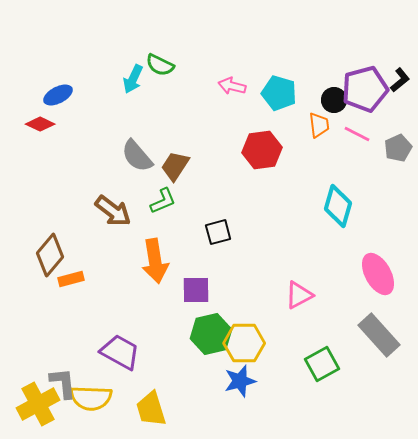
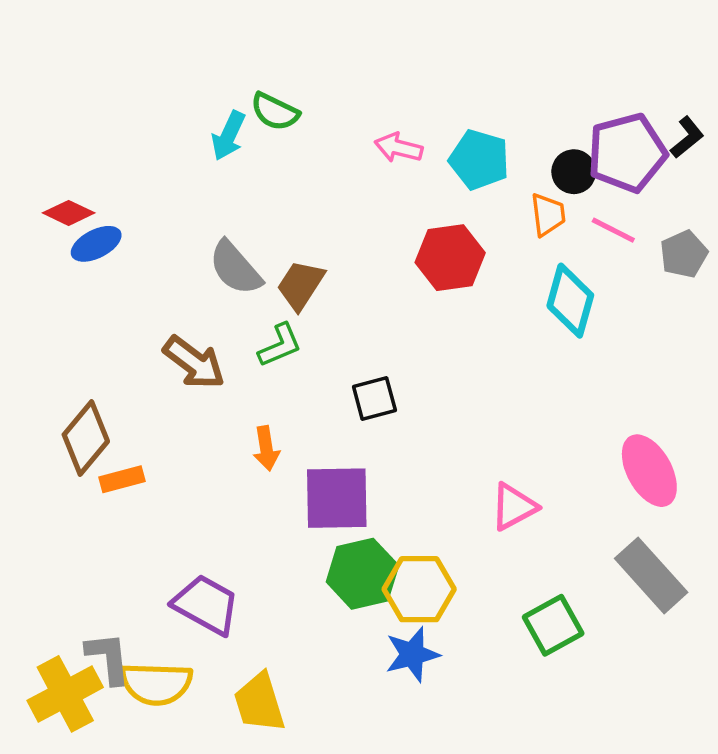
blue ellipse: (58, 95) -> (96, 244), moved
cyan diamond: (338, 206) -> (570, 301), moved
orange arrow: (155, 261) -> (266, 448), size x0.6
purple square: (196, 290) -> (337, 498), size x1.4

